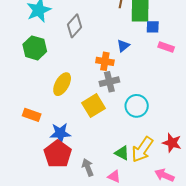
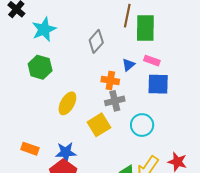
gray diamond: (75, 26) -> (96, 41), moved
blue square: (153, 27) -> (158, 84), moved, size x1.6
pink rectangle: (166, 47) -> (152, 61), moved
orange rectangle: (32, 115) -> (30, 149), moved

